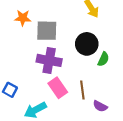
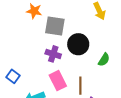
black circle: (87, 44) -> (78, 44), moved
purple cross: (49, 60) -> (53, 54), size x0.7

